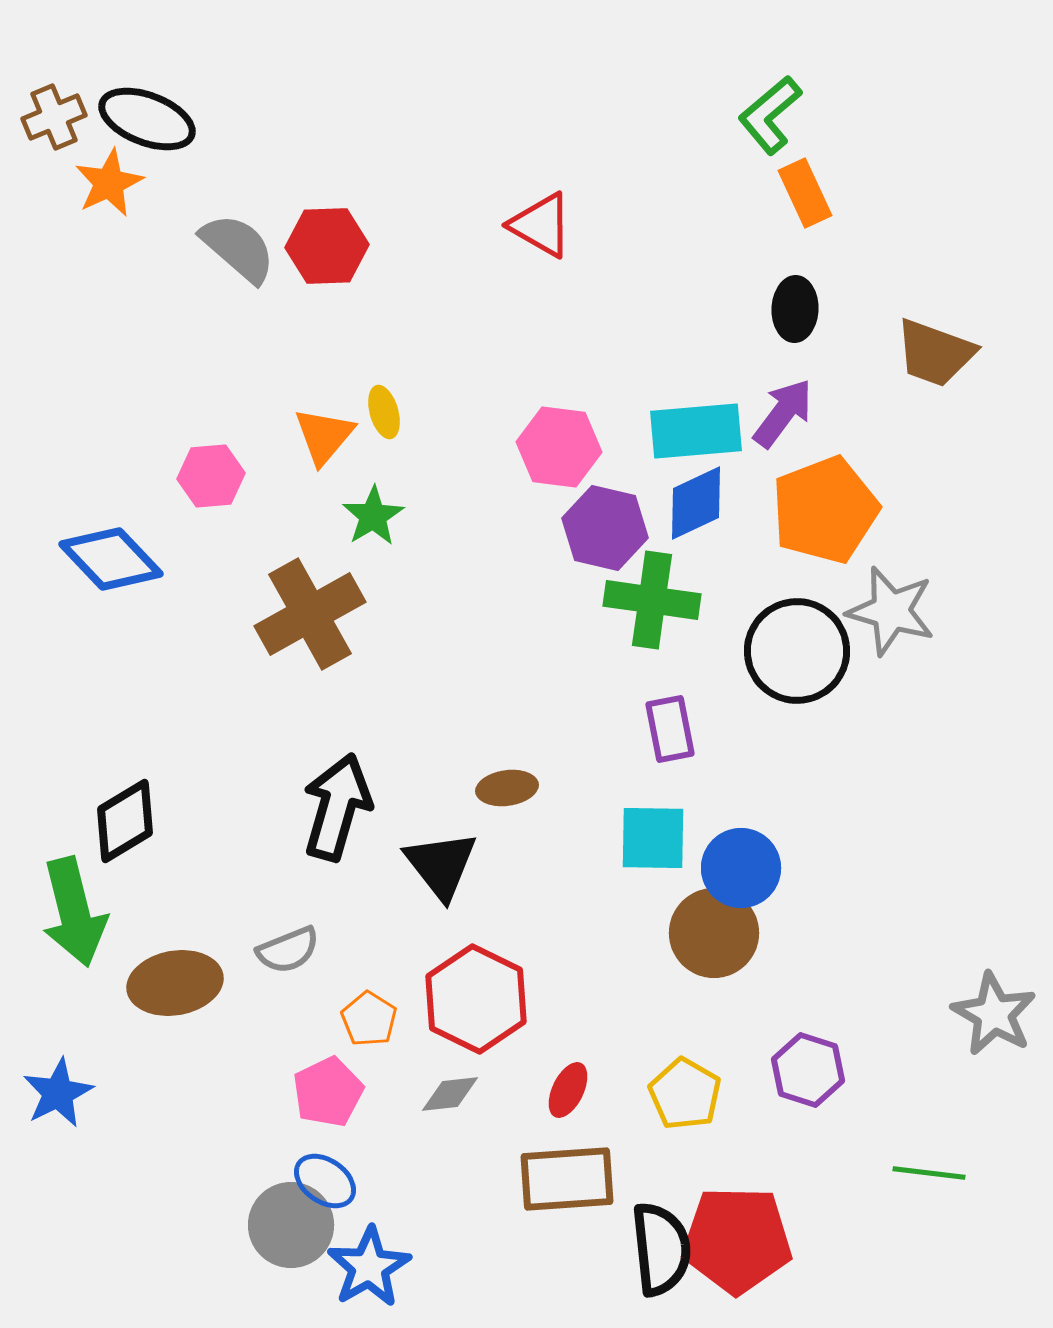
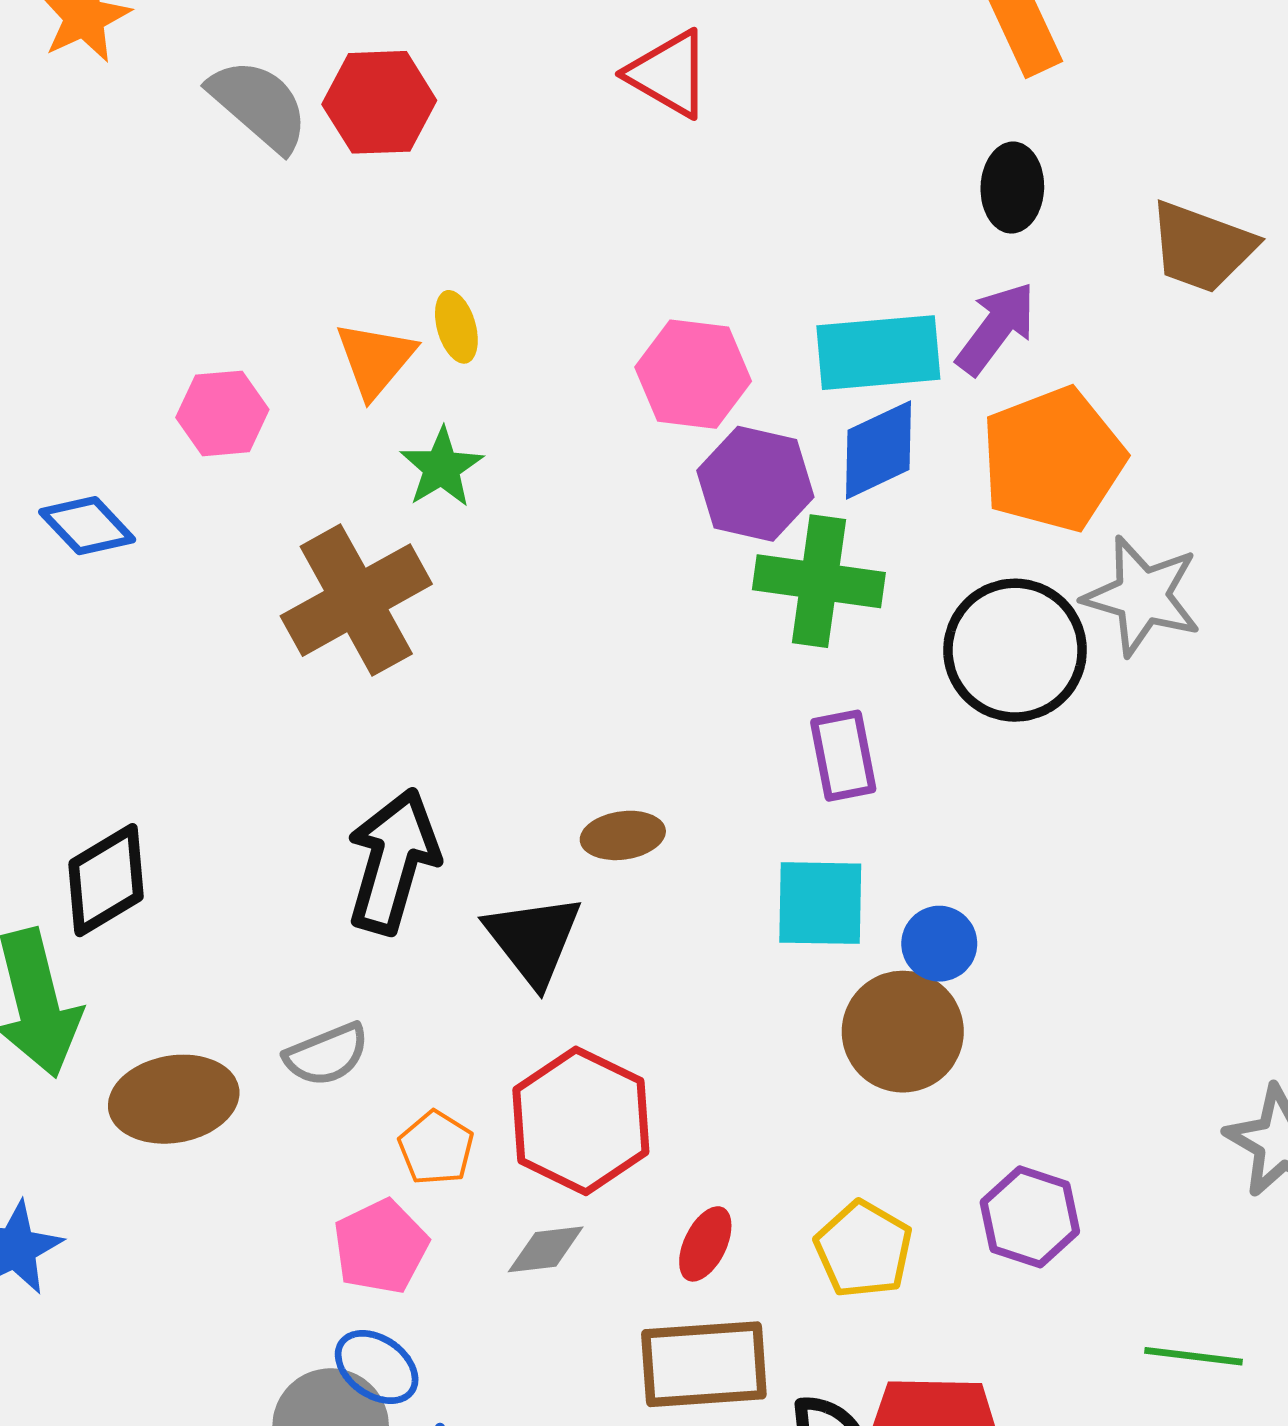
blue diamond: (111, 559) -> (87, 526), size x0.7
blue circle: (741, 868) -> (939, 944), size x0.7

